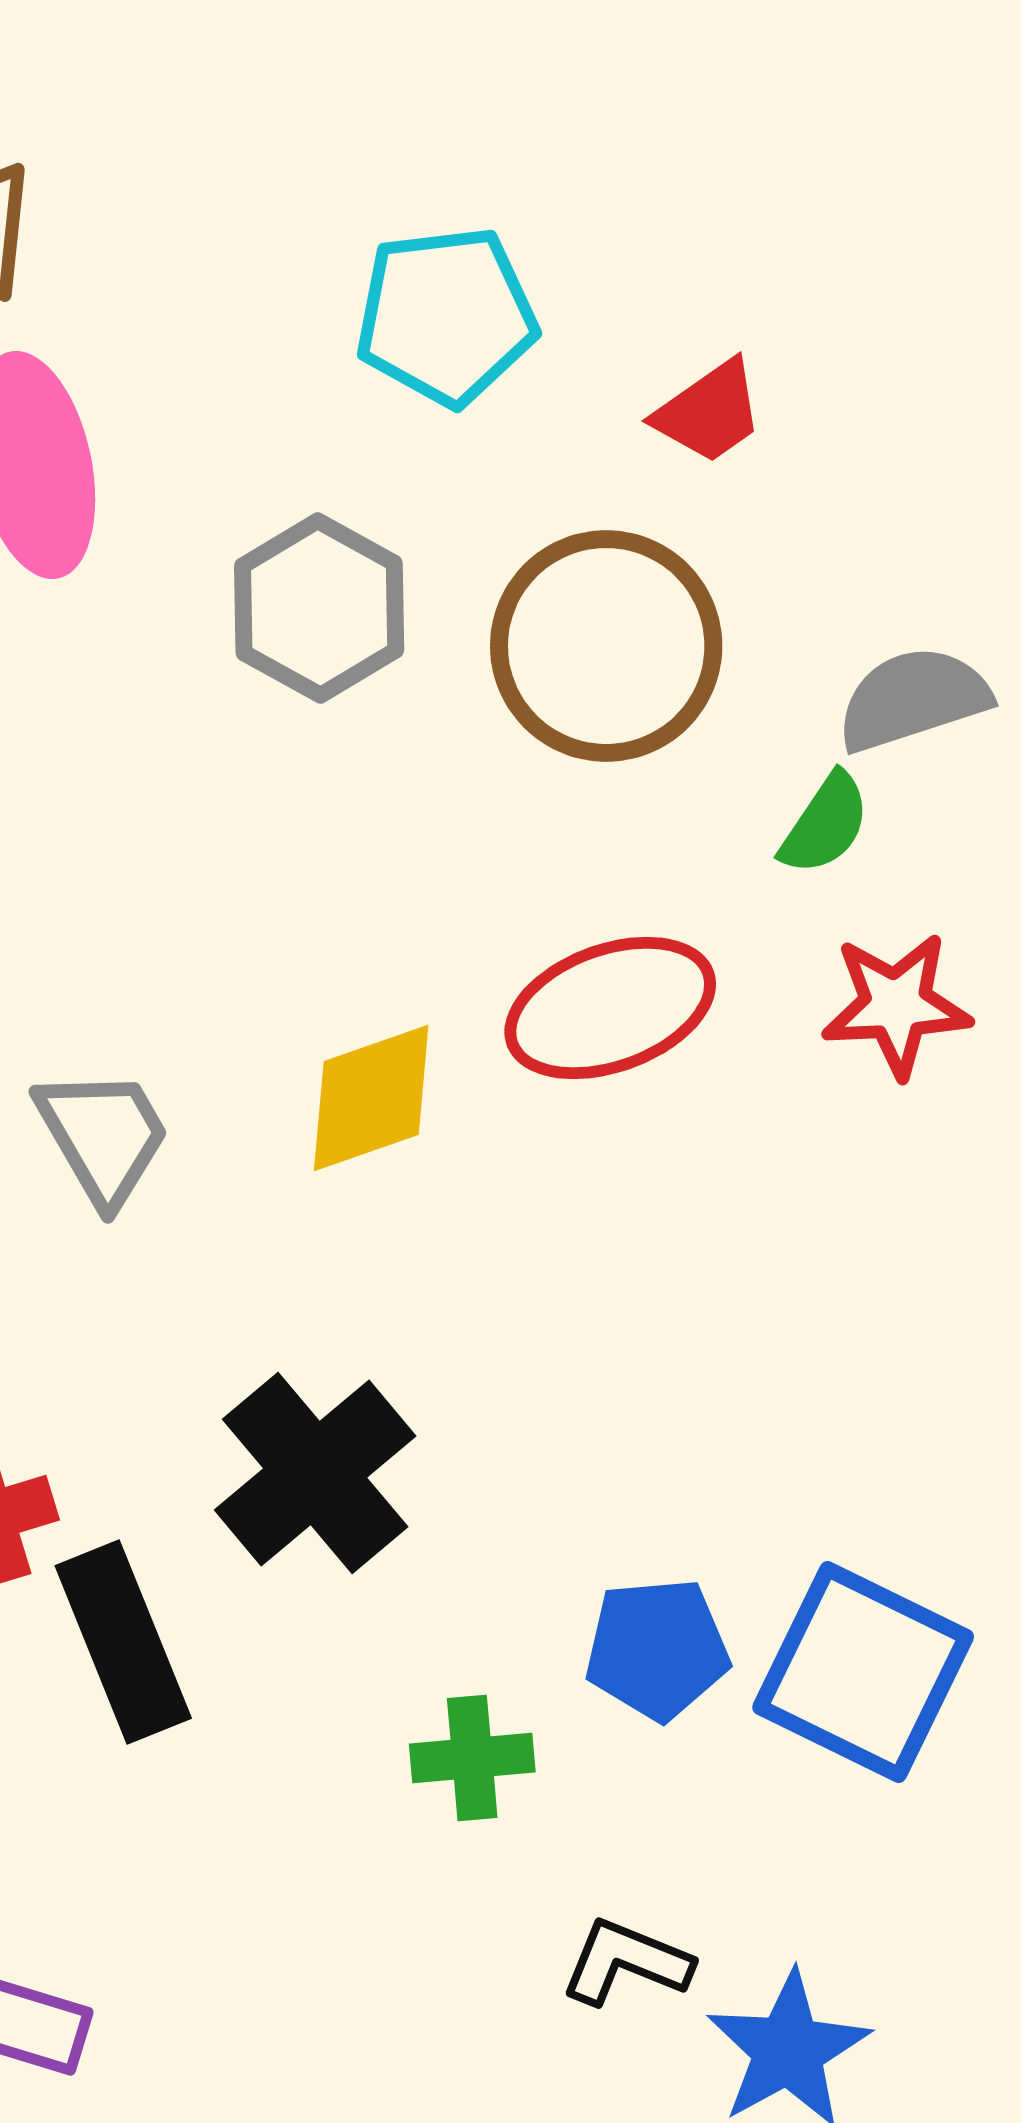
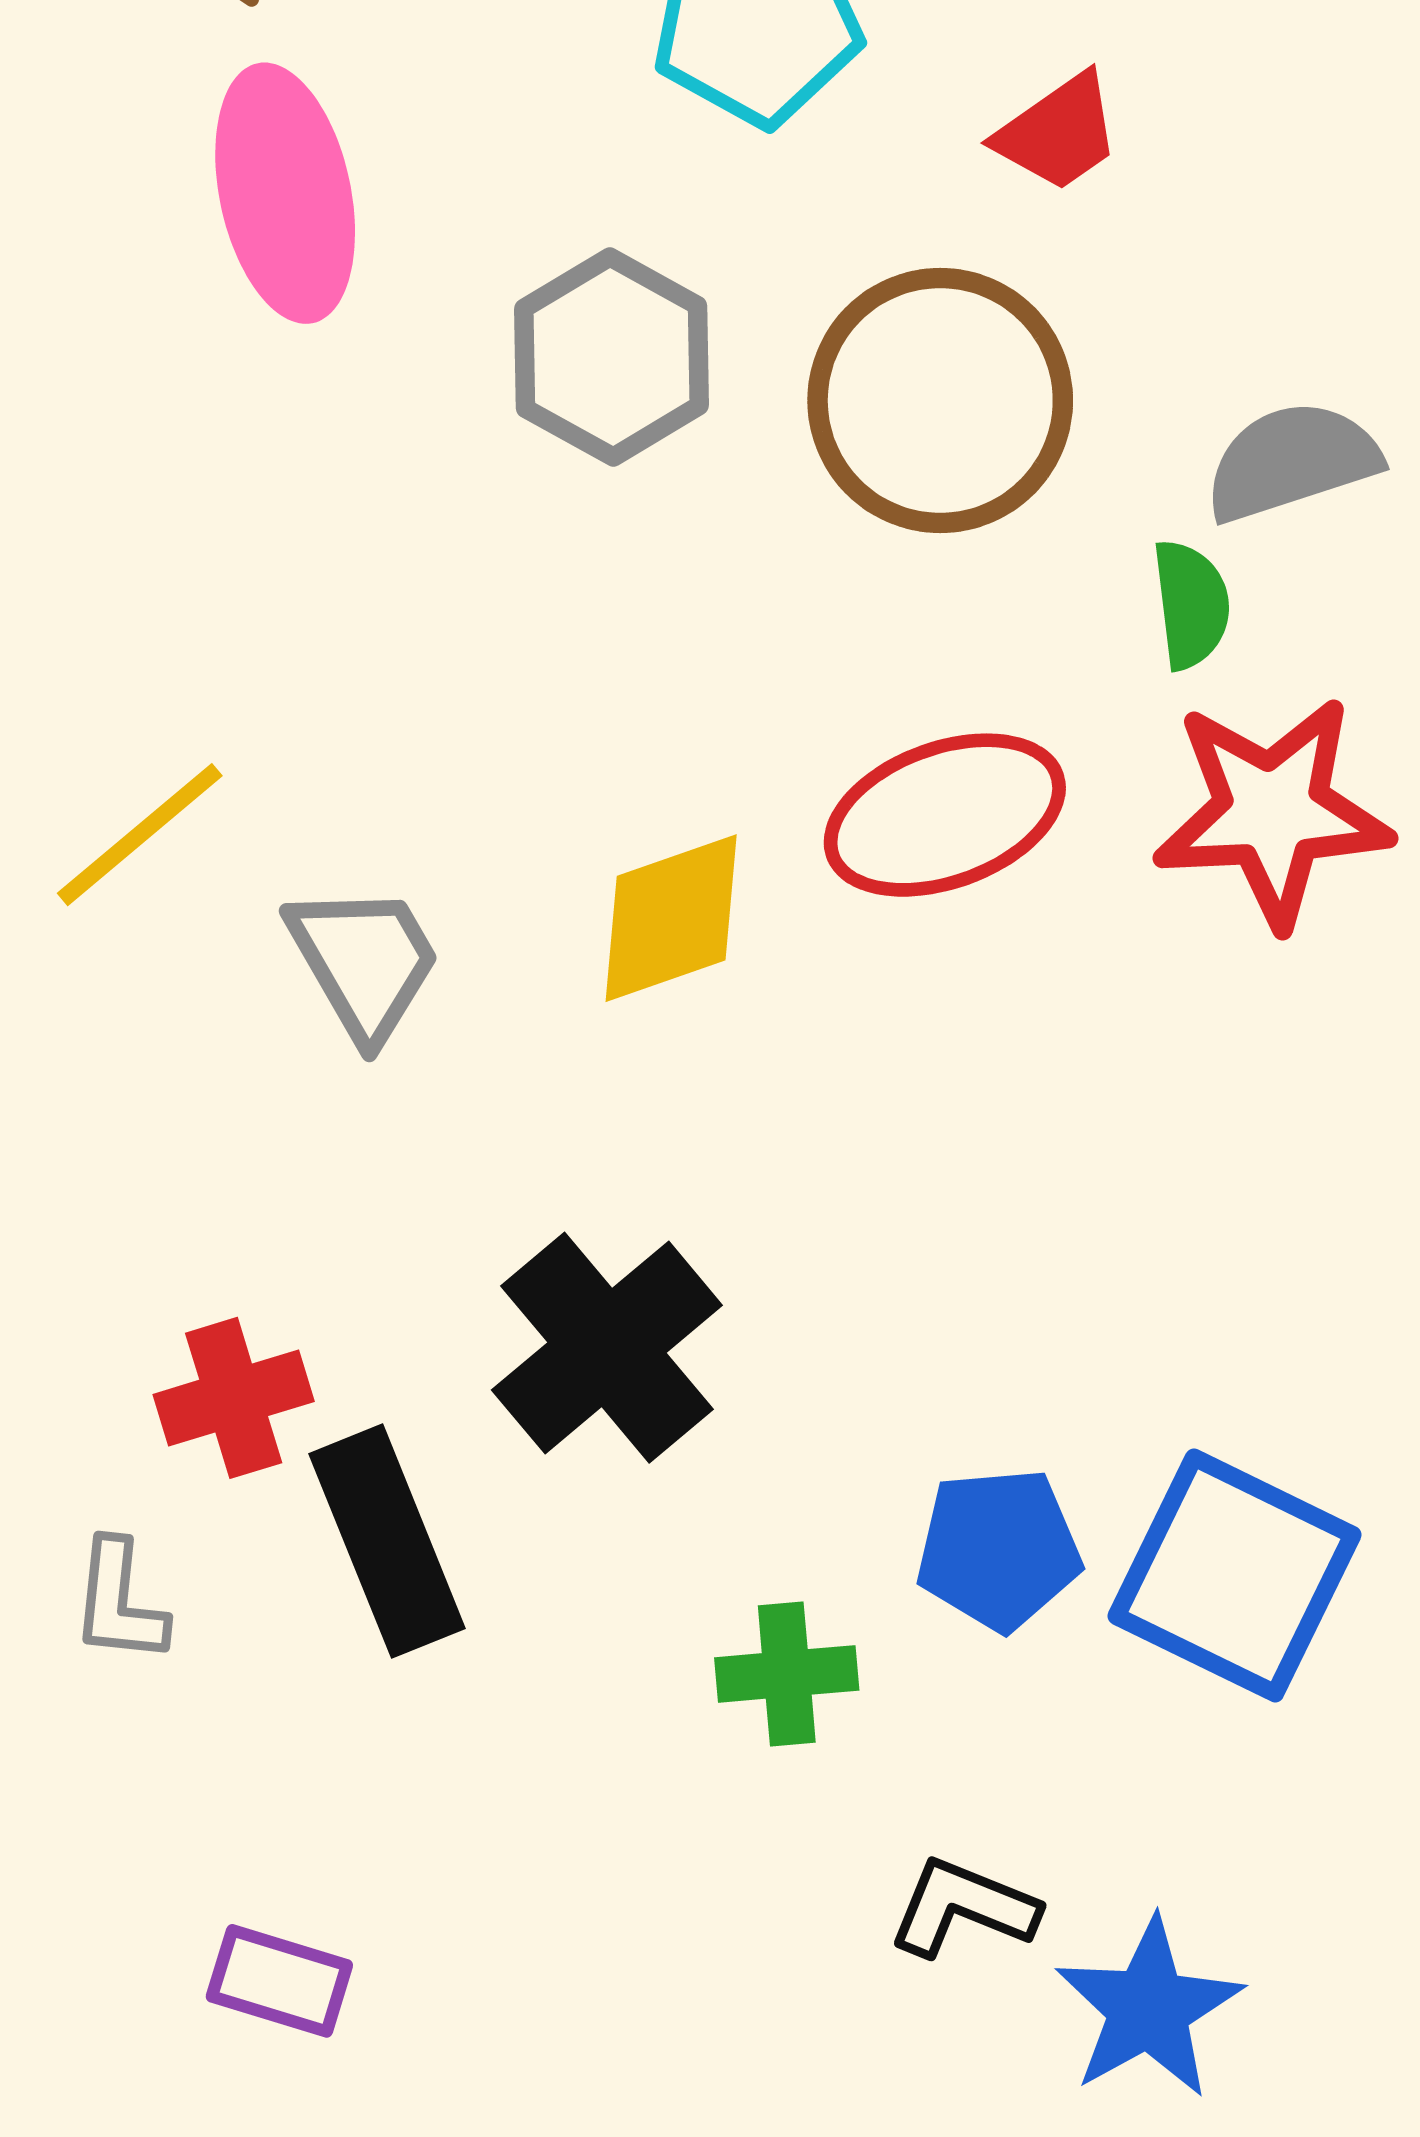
green semicircle: (825, 824) -> (1191, 604), turned -41
red star: (896, 1005) -> (1272, 812), size x1.4

